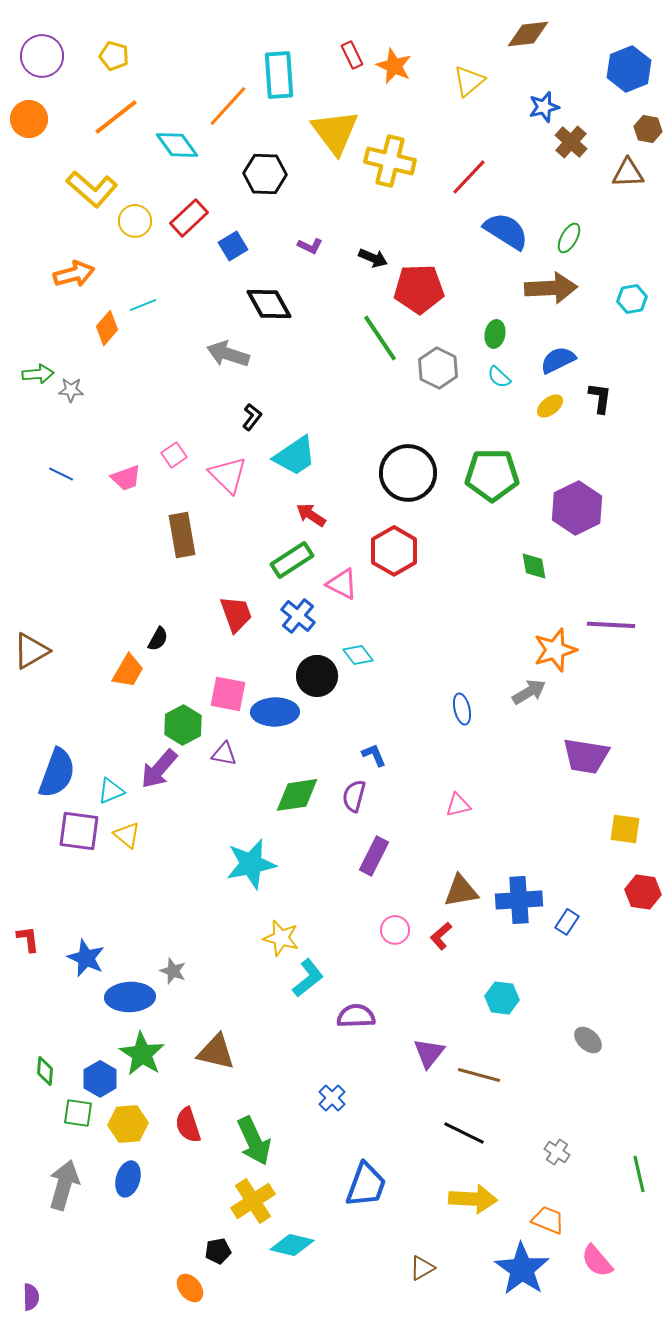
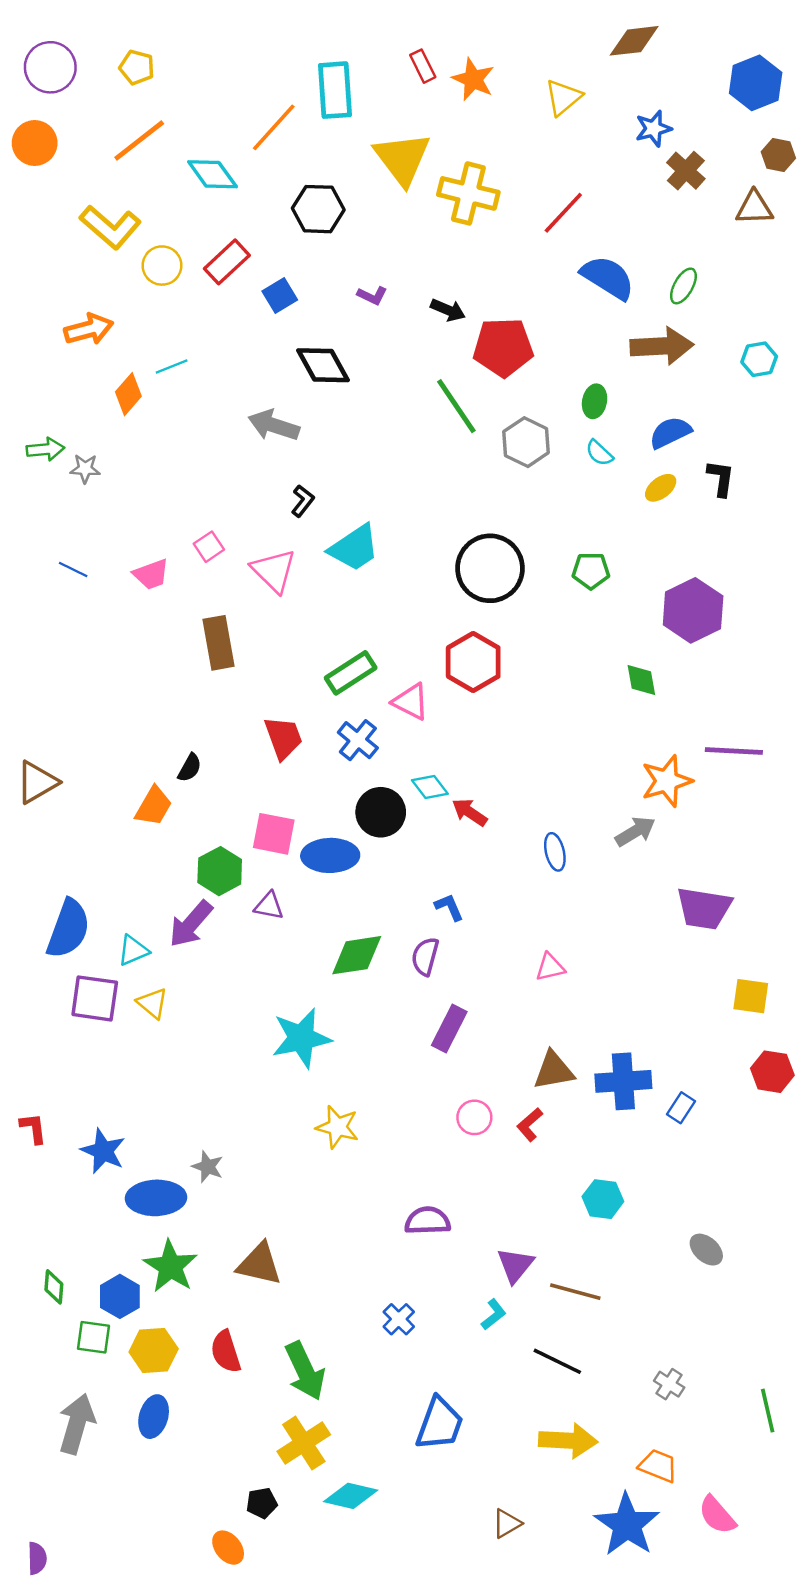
green pentagon: (492, 475) -> (591, 571), size x0.6
red arrow: (311, 515) -> (470, 812), moved
cyan L-shape: (308, 978) -> (494, 1314), moved, size x0.7

